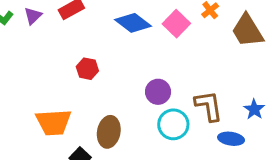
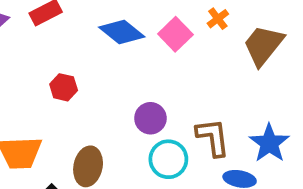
brown trapezoid: (247, 31) -> (263, 45), turned 69
blue star: (254, 109) -> (269, 143), size x1.5

